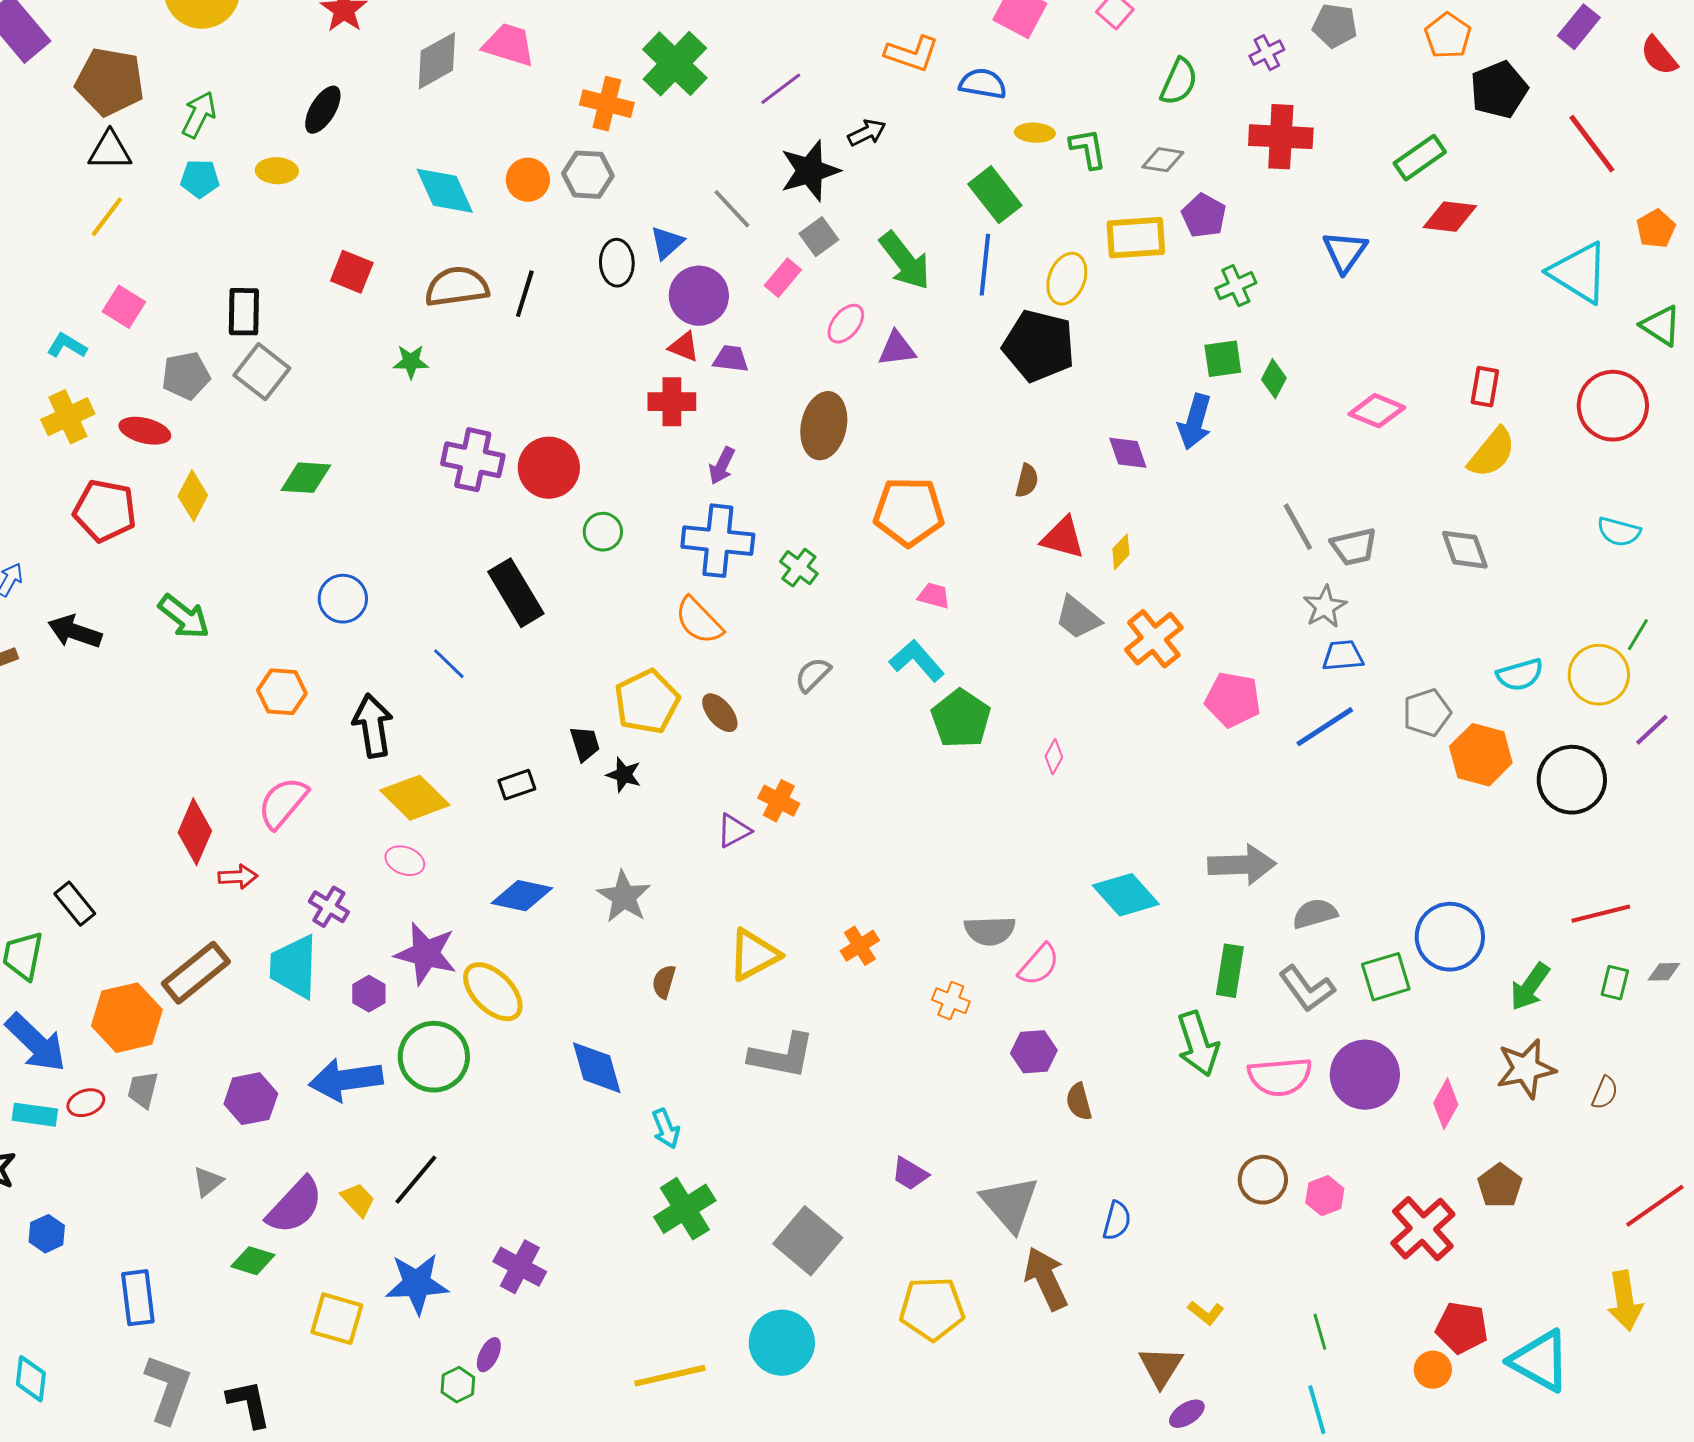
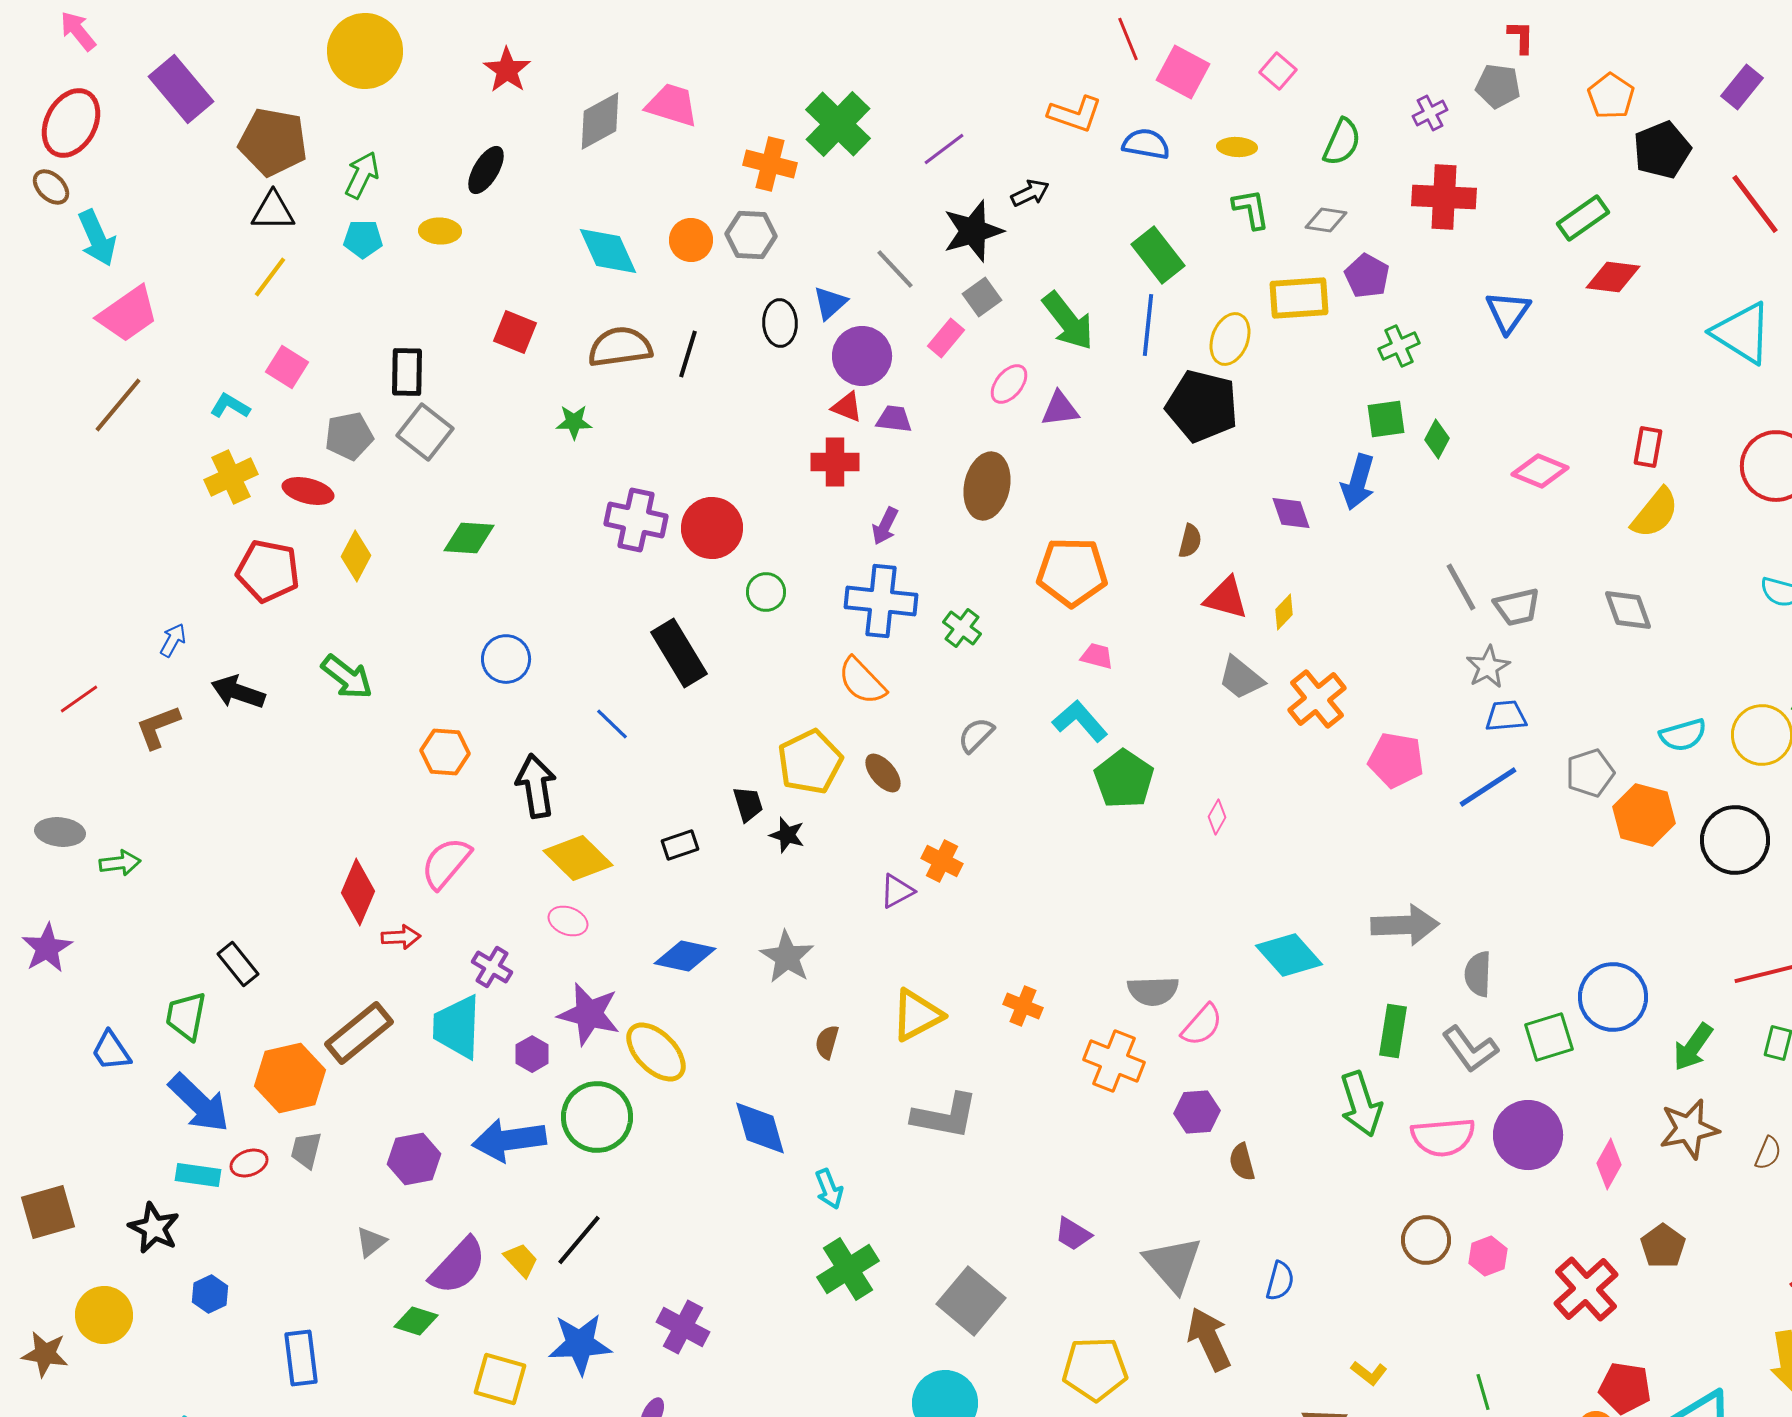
yellow ellipse: (1035, 133) -> (1237, 147), moved
gray semicircle: (1315, 914) -> (1478, 974), turned -72
orange cross: (860, 946) -> (1023, 1006), turned -36
orange cross: (951, 1001) -> (1114, 1061), size x1.6

